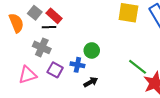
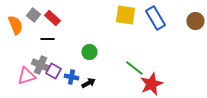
black line: (49, 27) -> (47, 39), moved
gray cross: (42, 47) -> (40, 65), moved
blue cross: (77, 65) -> (71, 77), moved

